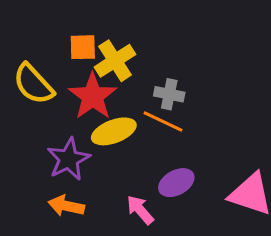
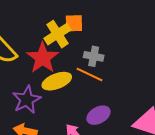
orange square: (83, 47) -> (74, 23), moved

